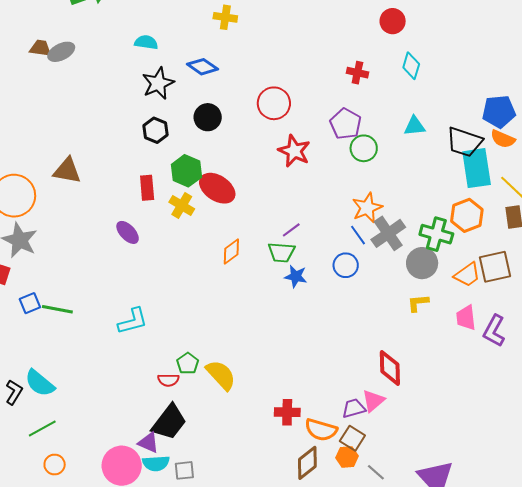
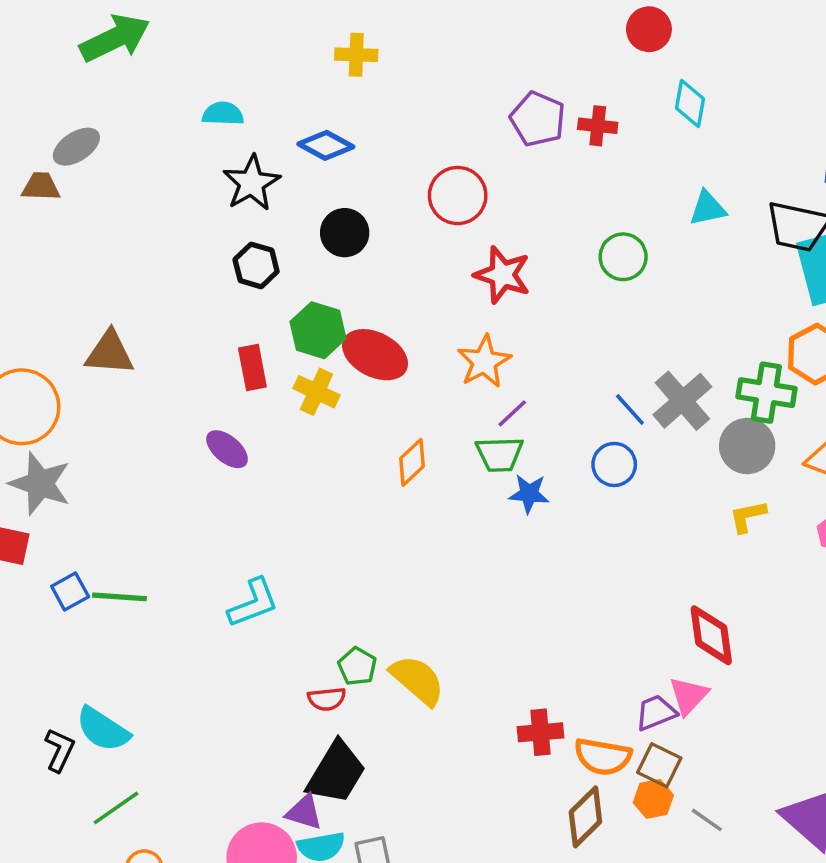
brown trapezoid: (40, 48) -> (41, 186), moved
purple pentagon: (346, 124) -> (538, 119), moved
orange star: (367, 208) -> (484, 362), moved

